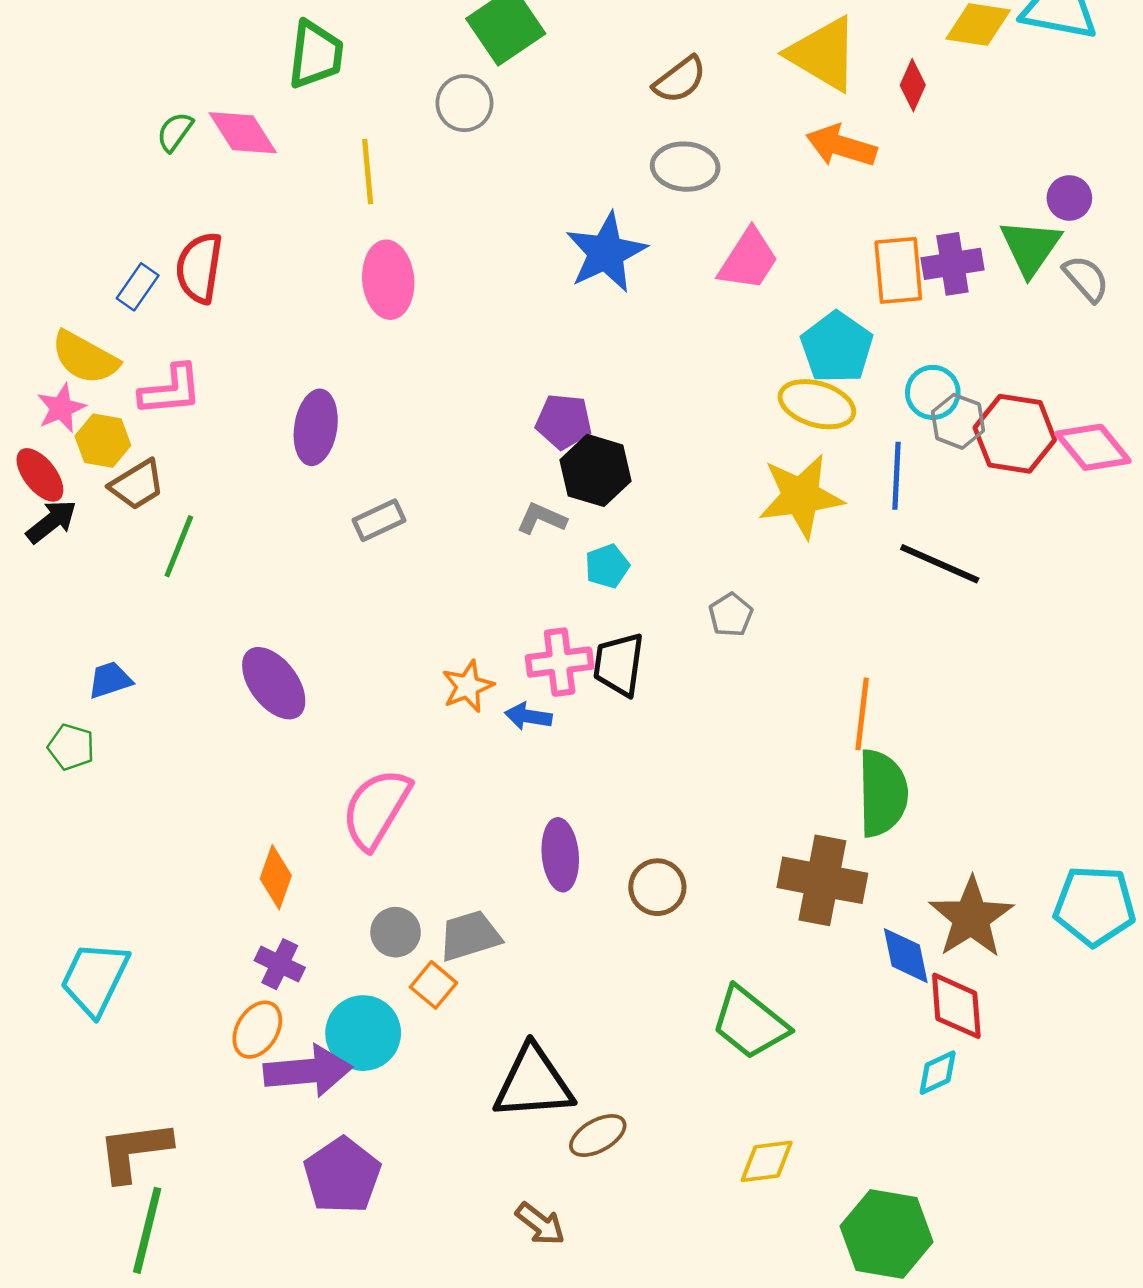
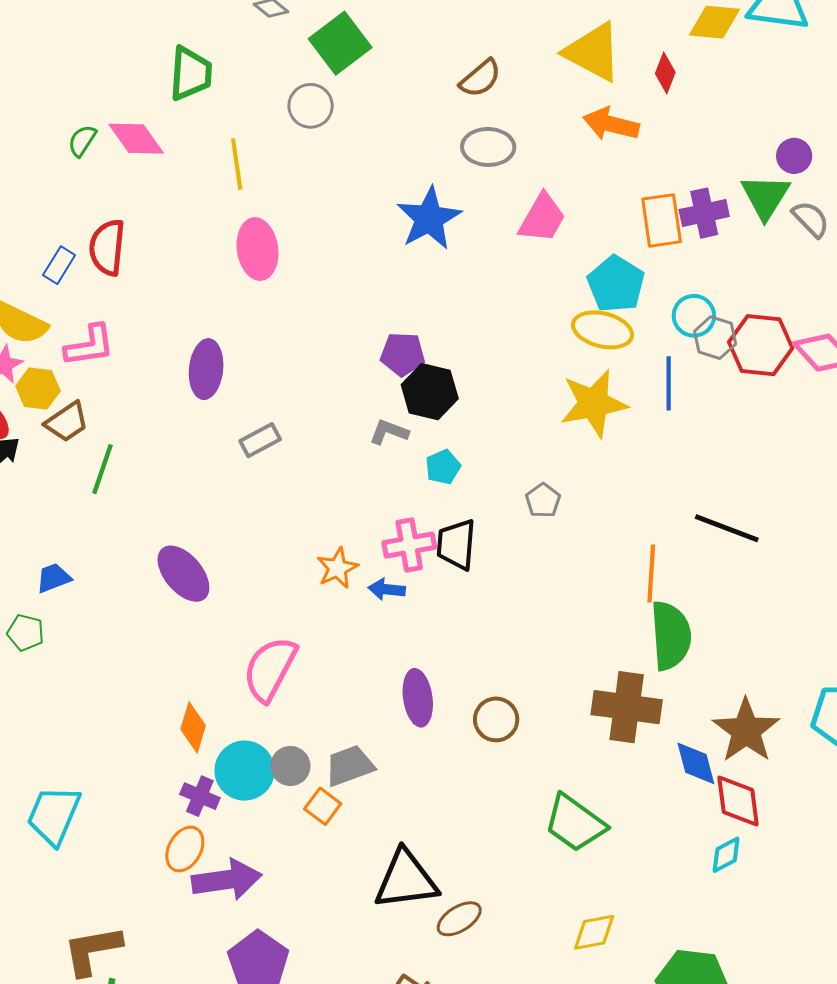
black line: (940, 564) -> (727, 528), moved
cyan circle: (363, 1033) -> (245, 771), moved

